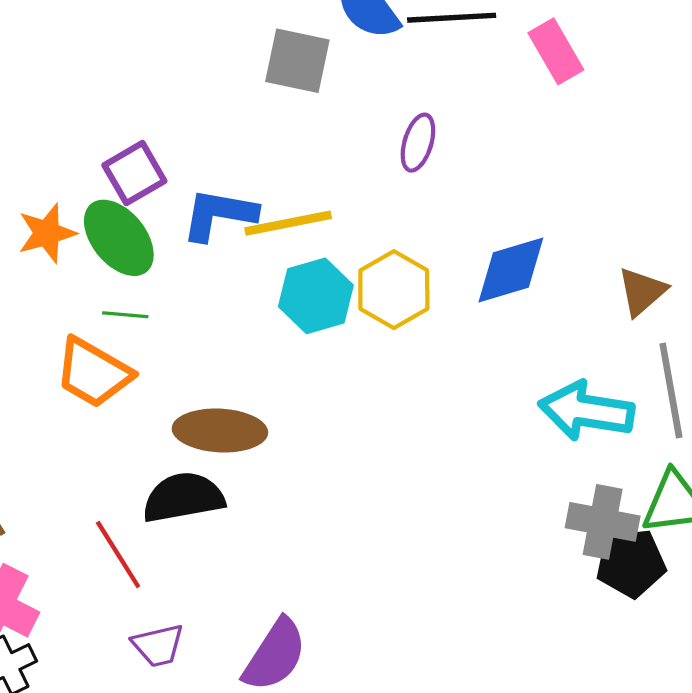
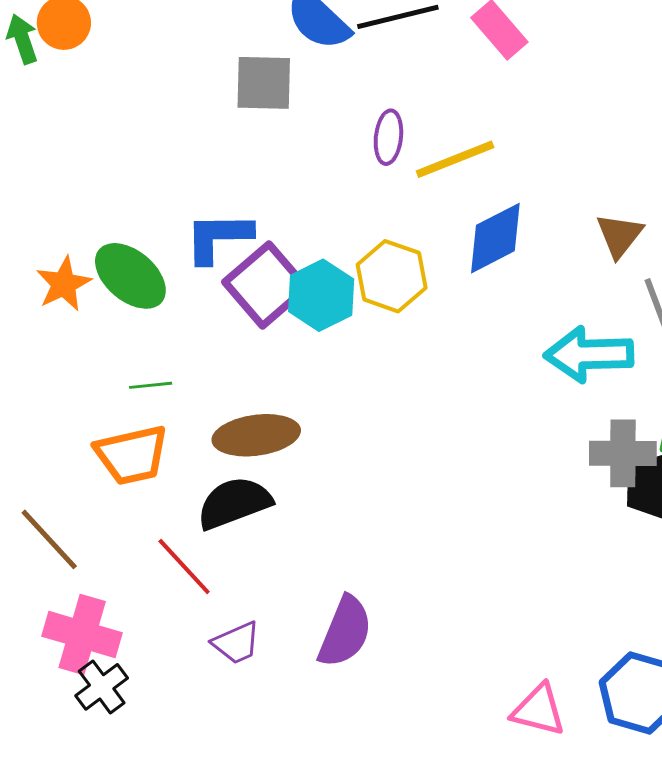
purple square: (134, 173) -> (266, 285), moved, size x1.4
yellow line: (288, 223) -> (455, 159), moved
green line: (125, 315) -> (151, 385), moved
orange trapezoid: (93, 373) -> (132, 455), moved, turned -32

